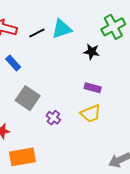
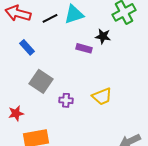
purple rectangle: (93, 88) -> (84, 48), moved
purple cross: (53, 118) -> (66, 100), turned -32

